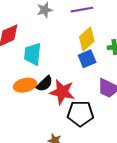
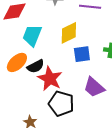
yellow diamond: (87, 39) -> (69, 33), moved
orange ellipse: (25, 85) -> (17, 62), turned -45

